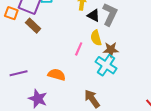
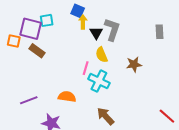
black triangle: (94, 15) -> (96, 33), turned 40
brown star: (111, 50) -> (134, 64), moved
cyan cross: (106, 65) -> (99, 81), moved

